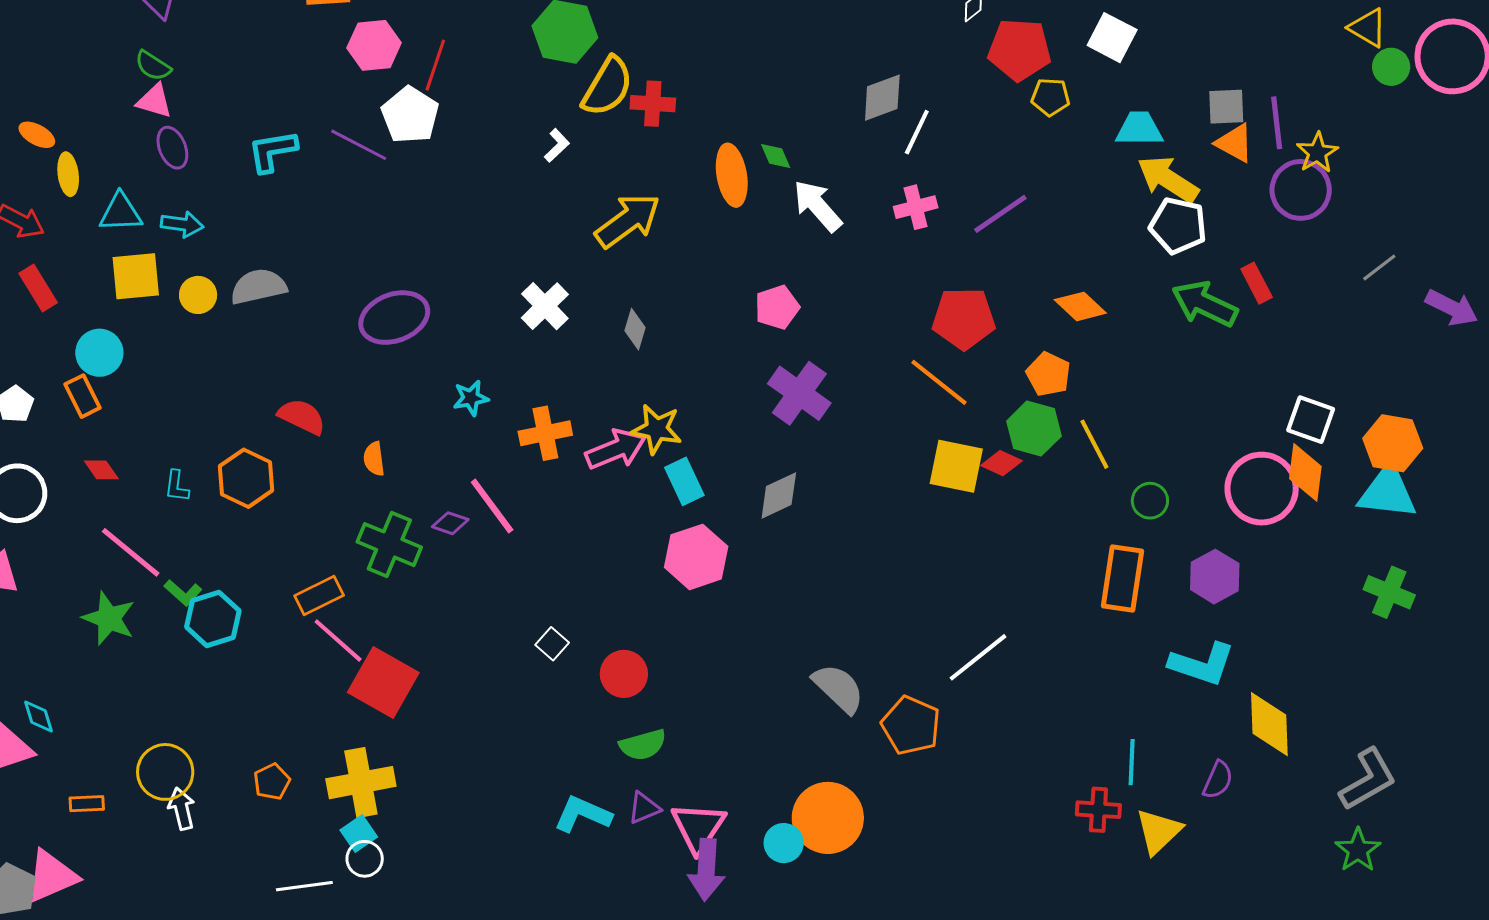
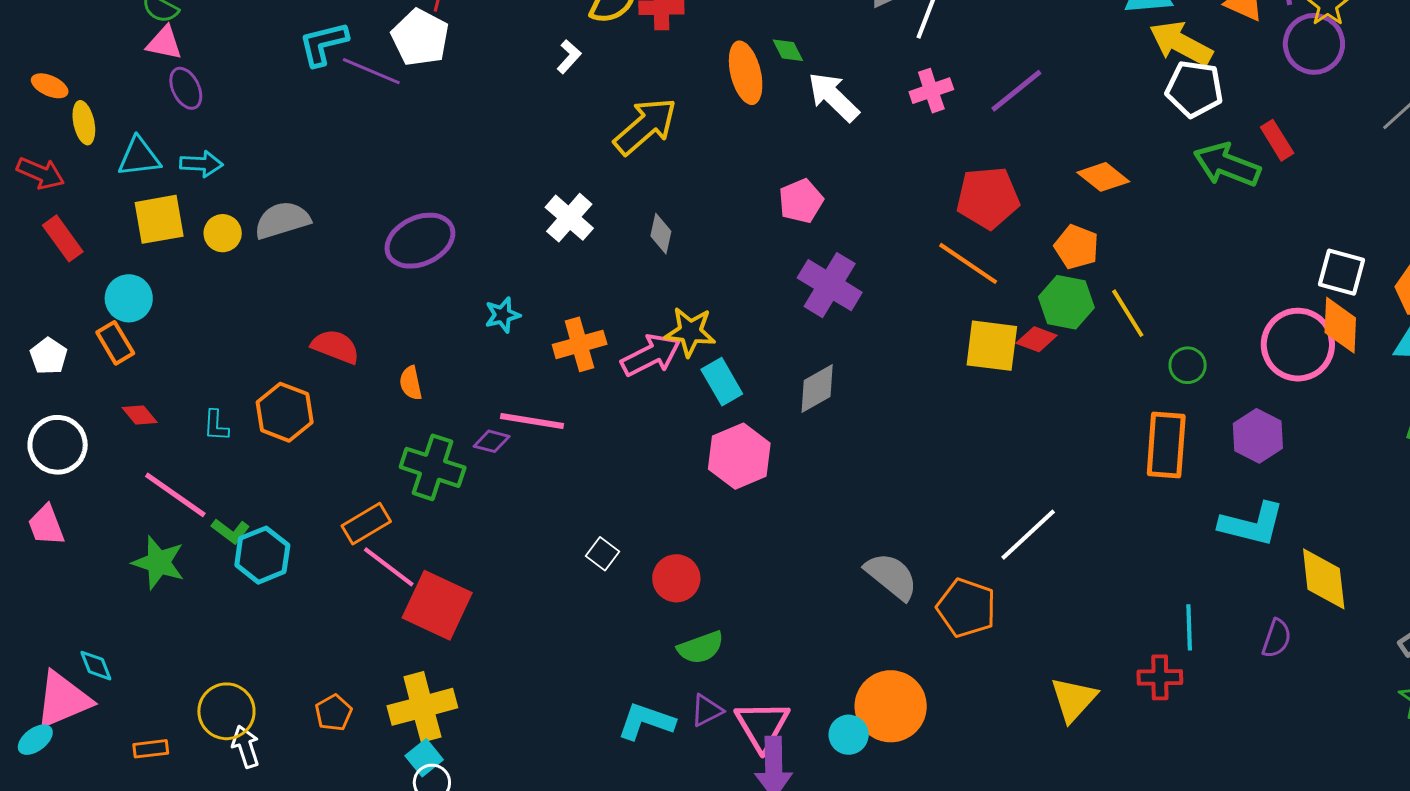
cyan L-shape: (272, 151) -> (323, 44), moved
pink line: (492, 506) -> (532, 421), turned -40
yellow triangle: (1159, 831) -> (1074, 699), moved

